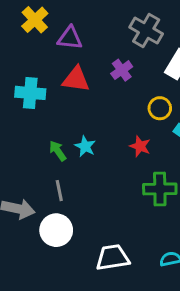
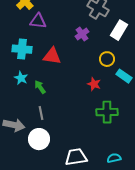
purple triangle: (70, 38) -> (38, 21), moved
red triangle: (76, 79) -> (52, 56), moved
cyan star: (85, 146) -> (21, 78), moved

